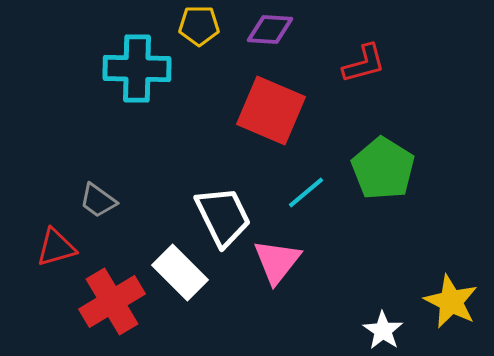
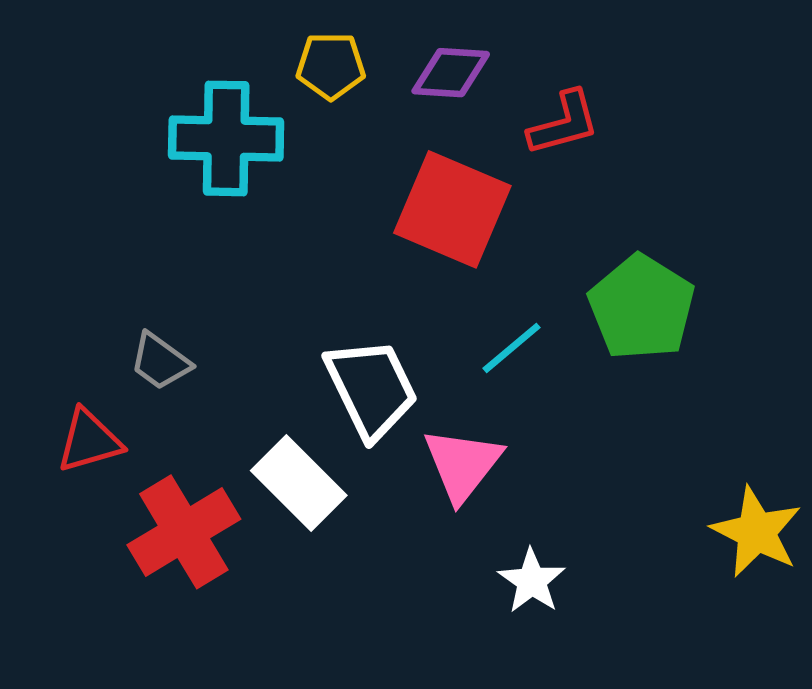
red L-shape: (364, 64) -> (564, 123), moved
white star: (383, 330) -> (532, 581), moved

